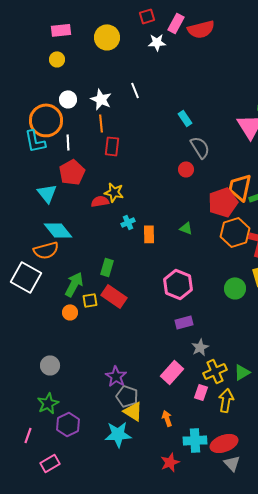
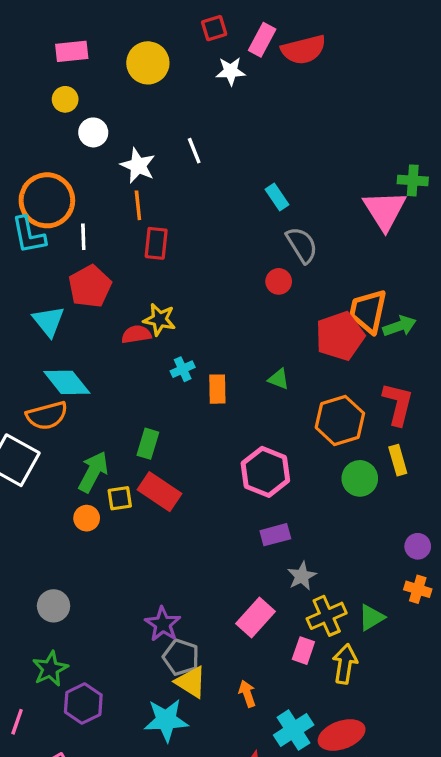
white circle: (68, 99) -> (93, 132), moved
orange hexagon: (235, 232) -> (340, 420), moved
cyan cross: (195, 440) -> (294, 730), turned -30

